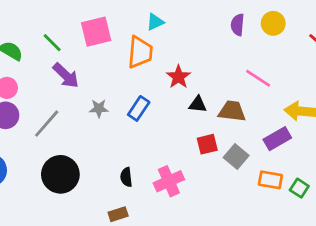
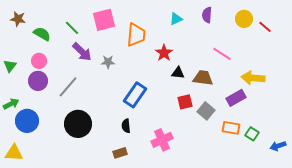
cyan triangle: (155, 22) -> (176, 19), moved
yellow circle: (273, 23) -> (244, 19), moved
gray star: (99, 108) -> (108, 62), moved
blue rectangle: (139, 108) -> (135, 95), moved, size x1.4
pink cross: (169, 181) -> (162, 140), moved

